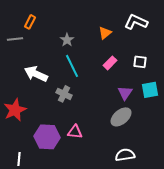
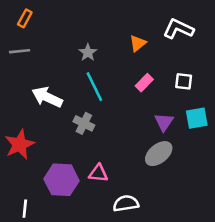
orange rectangle: (30, 22) -> (25, 18), moved
white semicircle: (125, 155) -> (126, 203), moved

